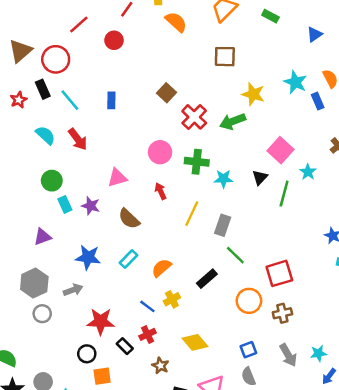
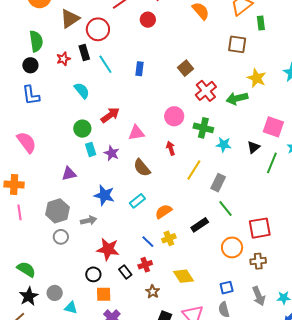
green rectangle: (270, 16) -> (261, 23), moved, turned 48
red arrow: (78, 139) -> (110, 115), moved, turned -96
pink square: (280, 150) -> (273, 127), turned -30

